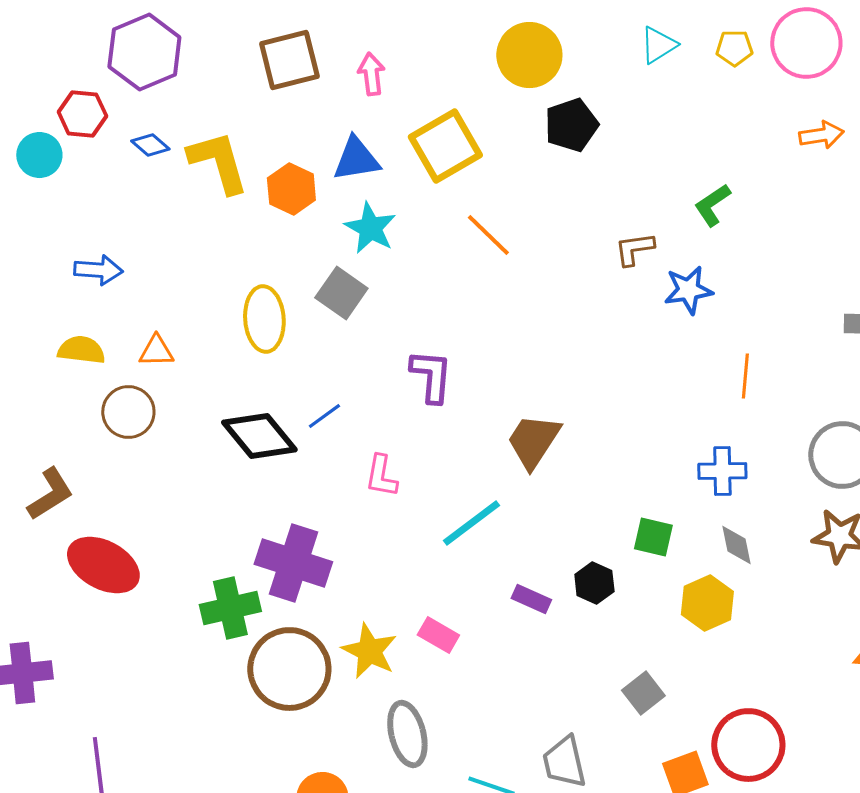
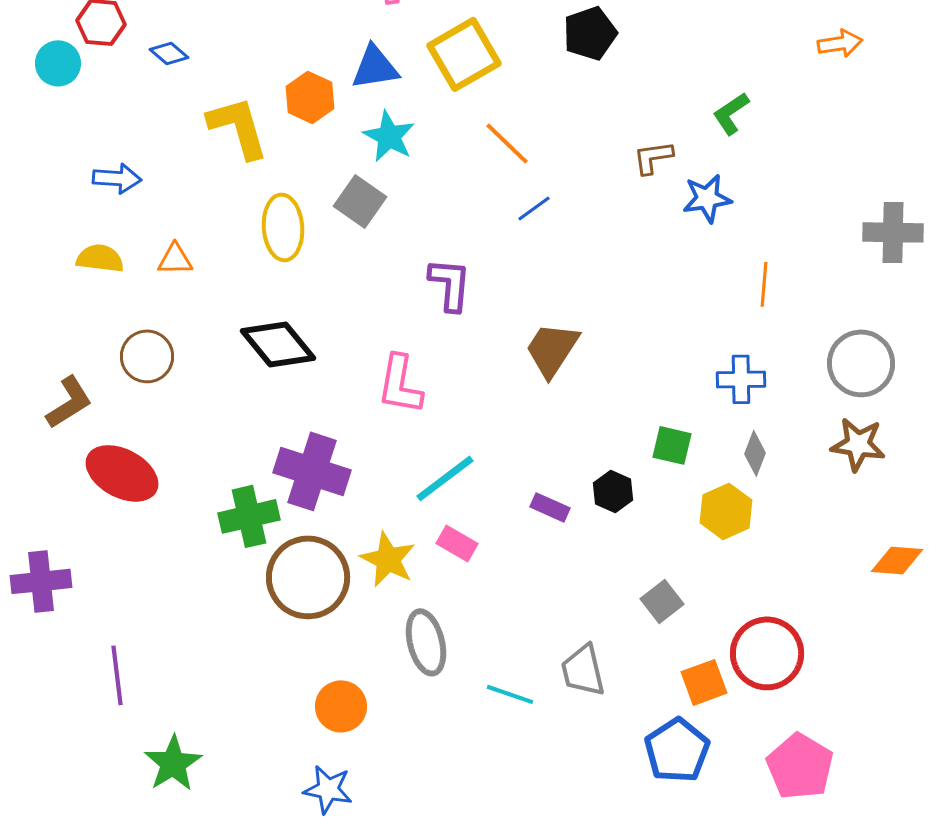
yellow L-shape: (218, 162) -> (238, 127), moved
brown circle: (128, 412) -> (147, 356), moved
blue line: (324, 416) -> (534, 208), moved
pink L-shape: (381, 476) -> (400, 384), size x1.4
cyan line: (471, 523) -> (445, 478), moved
gray diamond: (736, 545) -> (755, 453), turned 33

